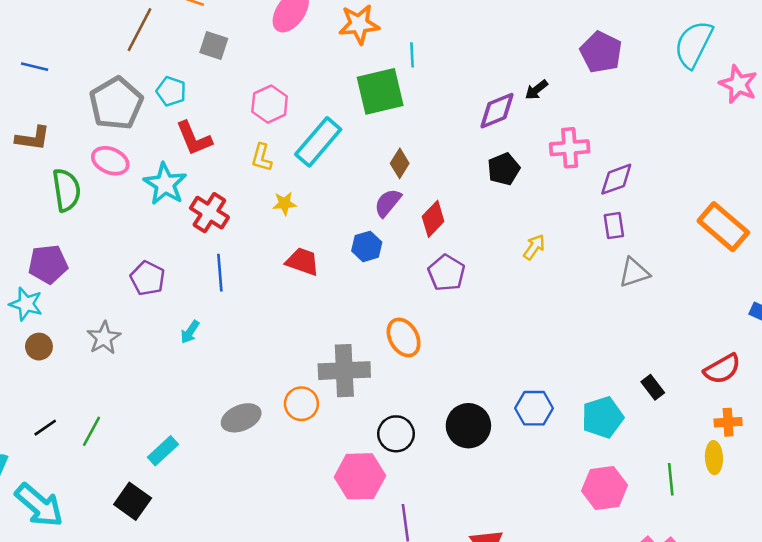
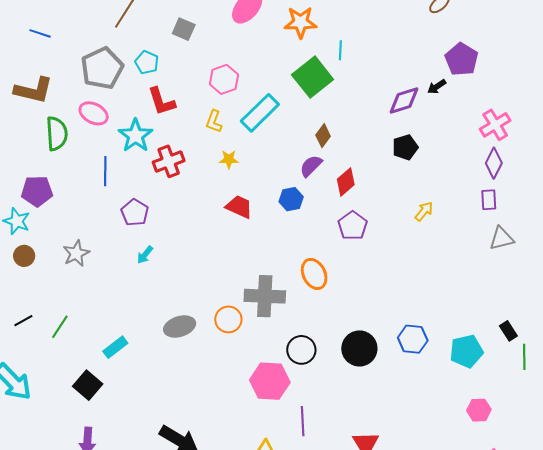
purple pentagon: (601, 52) -> (462, 59), moved
green square: (380, 91) -> (313, 77), turned -30
brown L-shape: (33, 138) -> (34, 90), size x1.4
pink cross: (570, 148) -> (495, 125), moved, turned -32
purple diamond: (616, 179) -> (494, 163), turned -48
red cross: (209, 213) -> (169, 161), turned 32
blue line: (220, 273) -> (105, 171), moved
purple pentagon: (148, 278) -> (135, 213), moved
green line: (671, 479) -> (524, 357), moved
pink hexagon: (605, 488) -> (479, 410), moved, size x0.7

